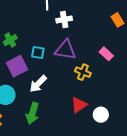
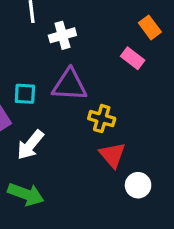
pink rectangle: (106, 54) -> (133, 58), moved
red triangle: (79, 105) -> (112, 155), moved, turned -30
green arrow: (32, 113) -> (26, 194), turned -80

